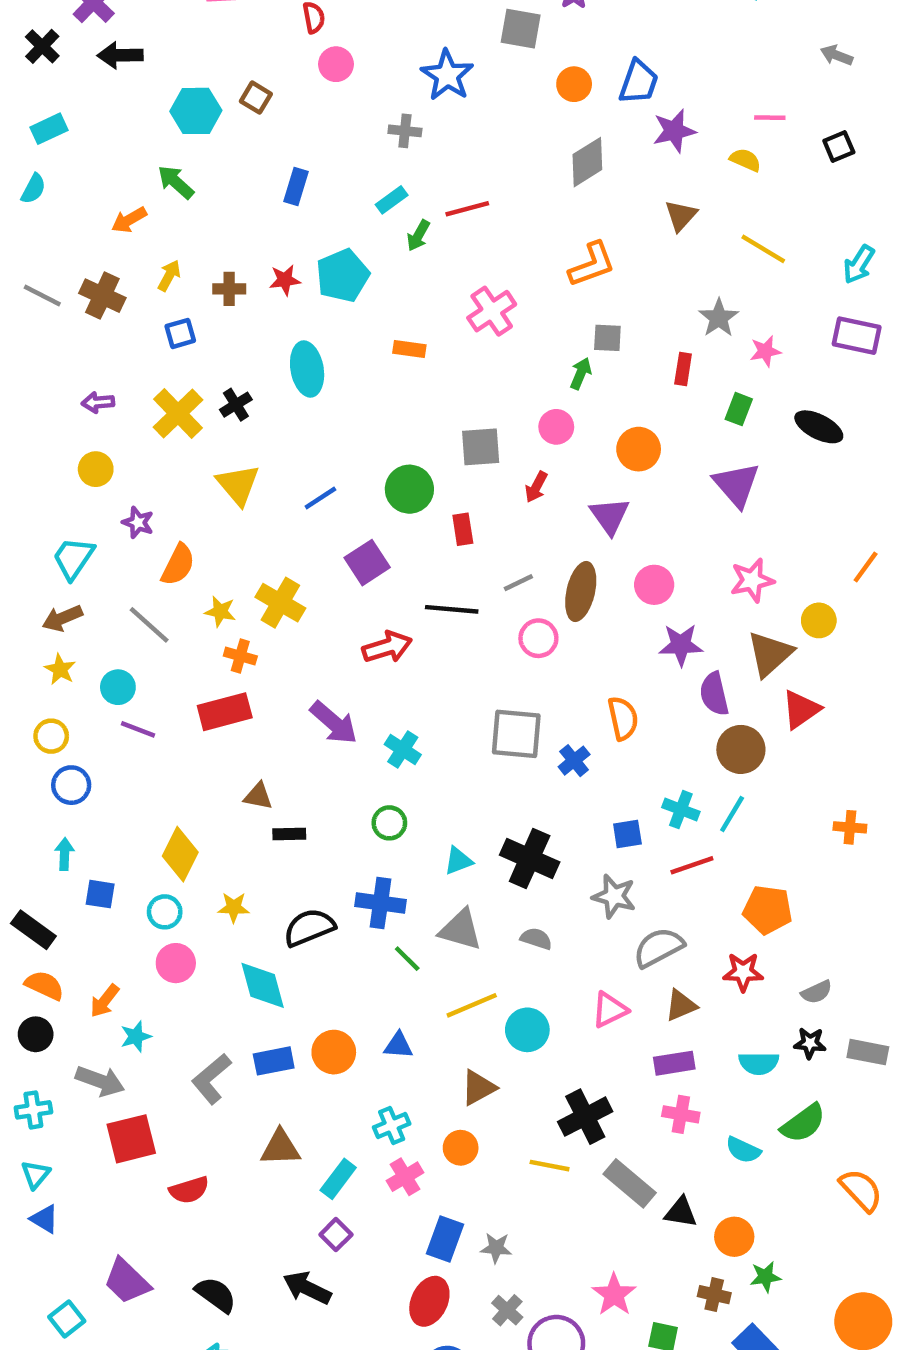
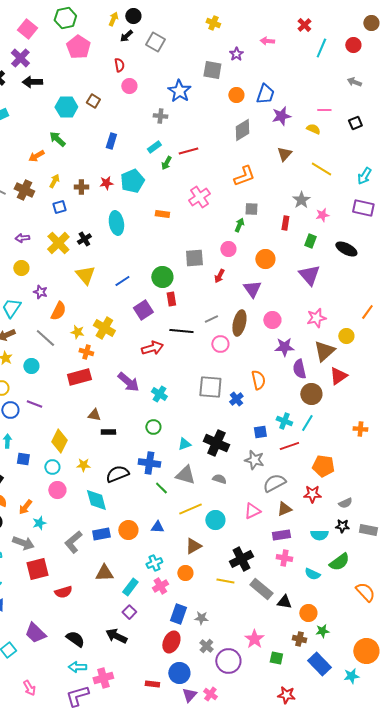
red rectangle: (463, 529) -> (171, 299), moved
purple line: (138, 729) -> (34, 404), moved

